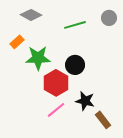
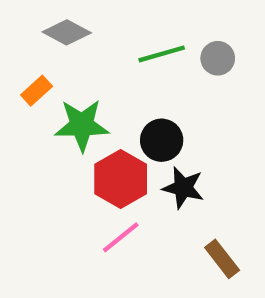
gray circle: (109, 18) -> (218, 58), moved
black star: (85, 101) -> (183, 188), moved

